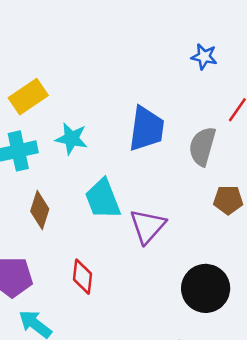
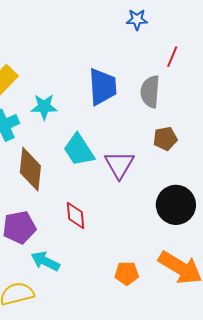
brown pentagon: (228, 200) -> (165, 139), moved
brown diamond: (40, 210) -> (30, 169), size x1.4

